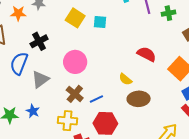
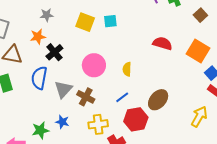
orange star: (18, 13) -> (38, 37), moved
yellow semicircle: (125, 79) -> (127, 69), moved, turned 64
brown cross: (75, 94) -> (86, 97), moved
brown ellipse: (139, 99) -> (158, 100), moved, turned -35

